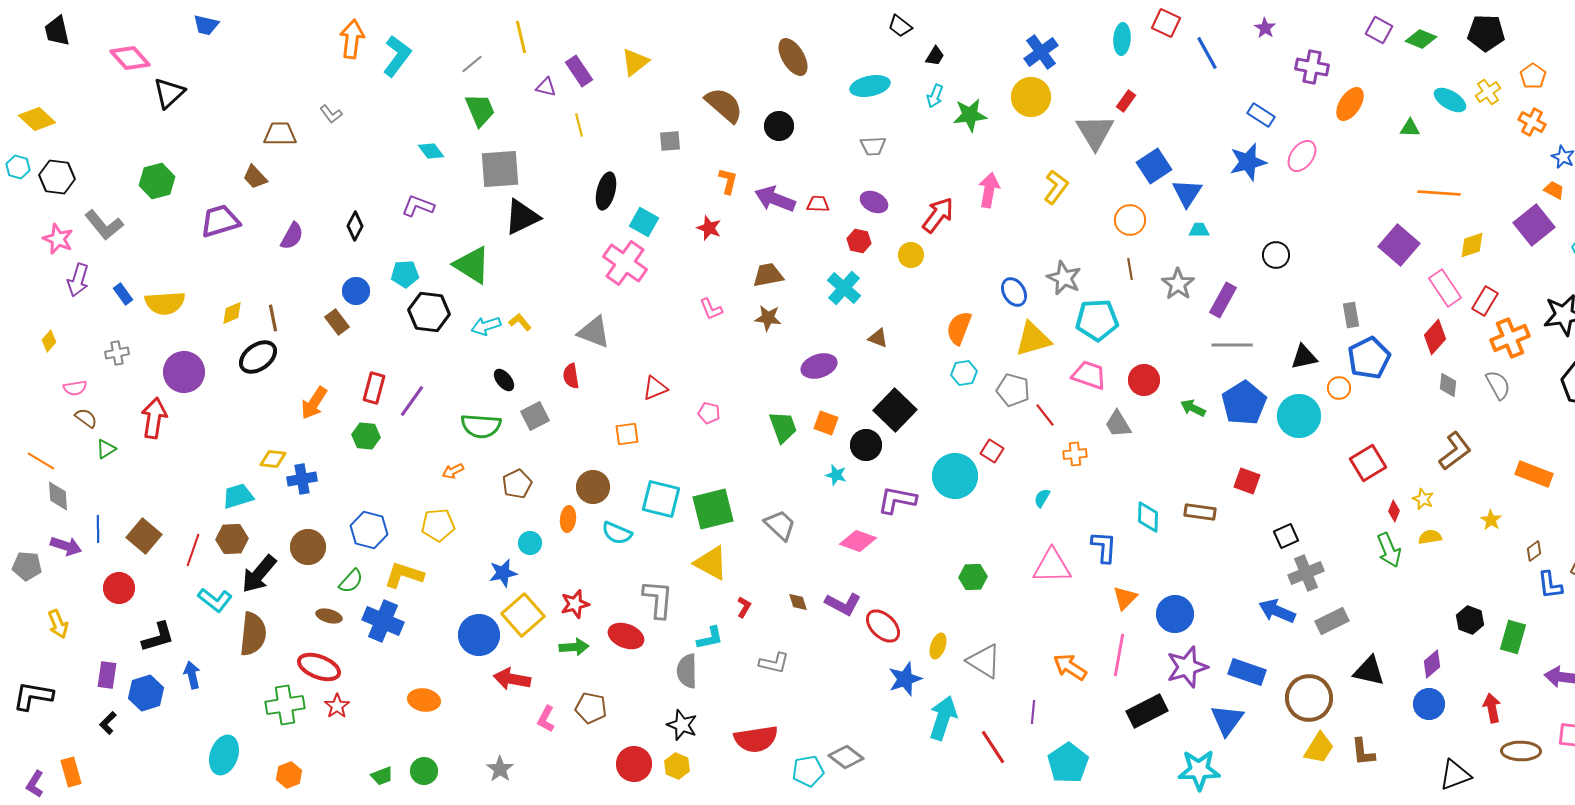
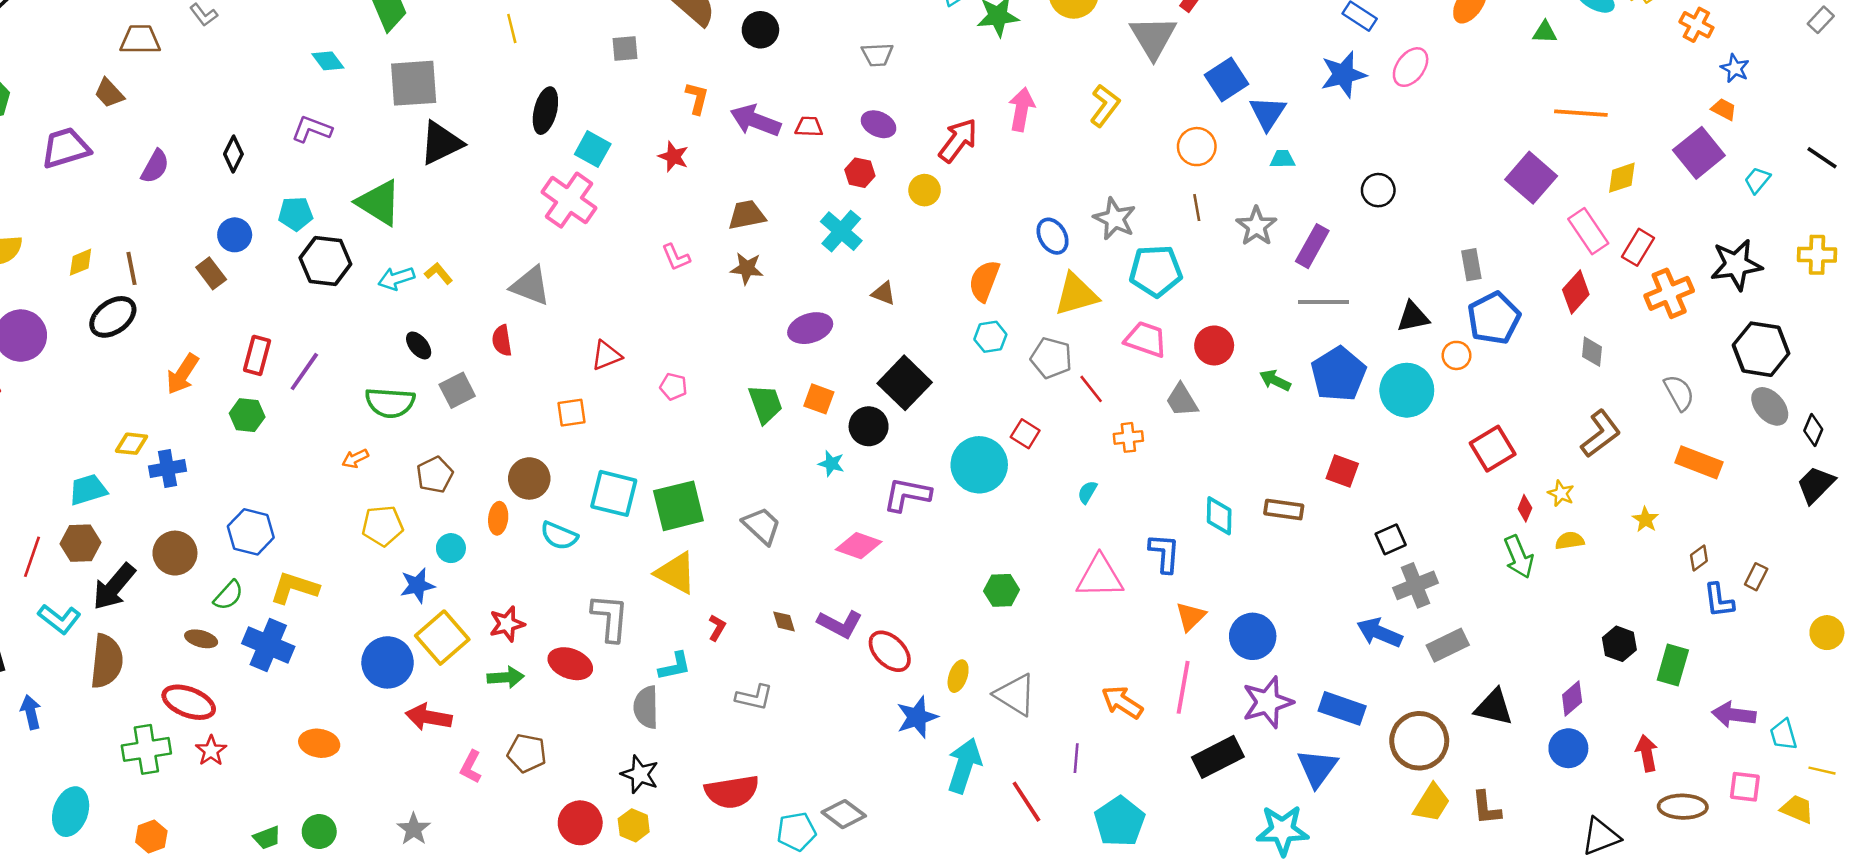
gray semicircle: (1498, 385) -> (1679, 393), moved
yellow pentagon: (438, 525) -> (383, 526), moved

